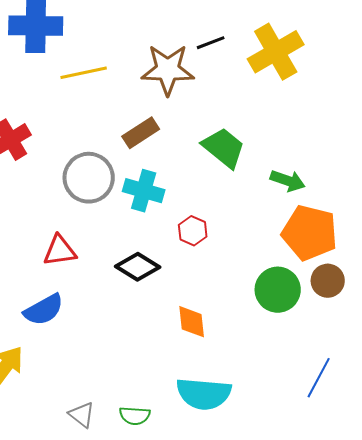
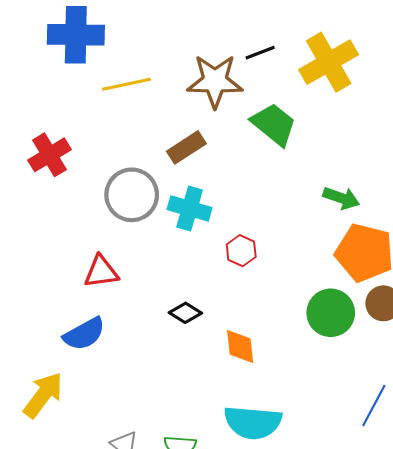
green trapezoid: (224, 148) -> (274, 124), moved
black diamond: (138, 267) -> (185, 313), moved, size x0.7

